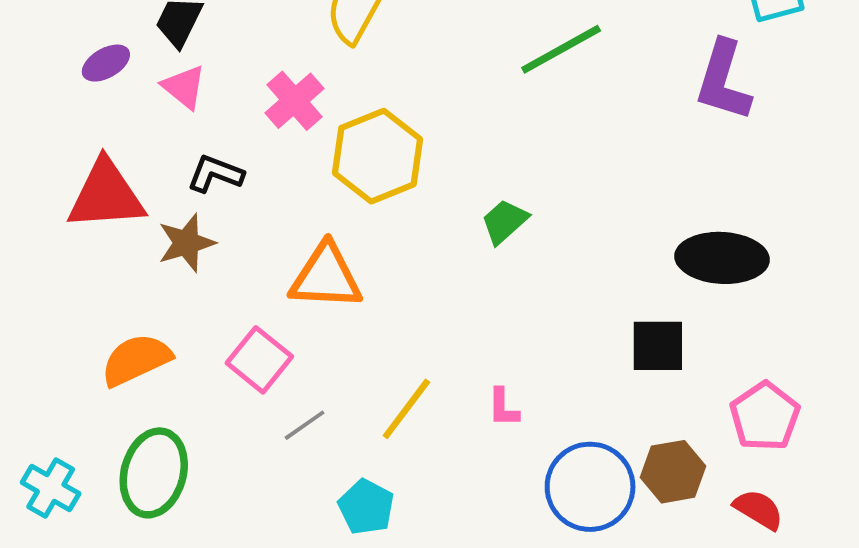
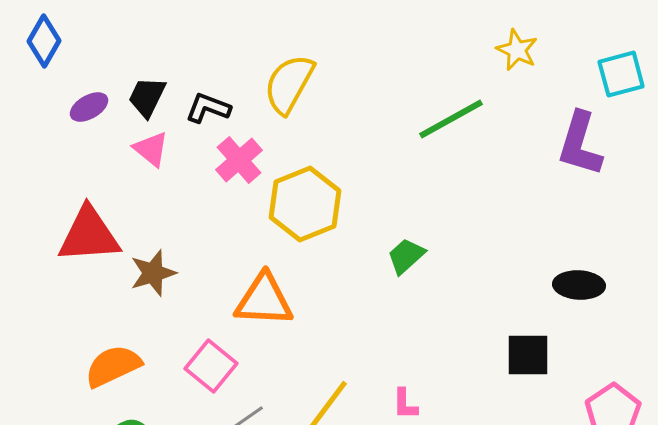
purple ellipse: (106, 63) -> (89, 107), moved
black L-shape: (215, 174) -> (208, 108), moved
black ellipse: (722, 258) -> (579, 285), size x0.7

